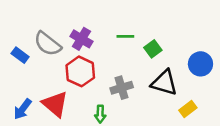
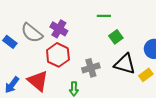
green line: (125, 36) -> (104, 16), moved
yellow rectangle: (188, 109) -> (146, 75), moved

